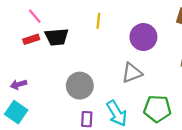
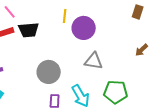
purple circle: (143, 37) -> (84, 28), moved
gray triangle: (132, 73) -> (94, 61), turned 30

